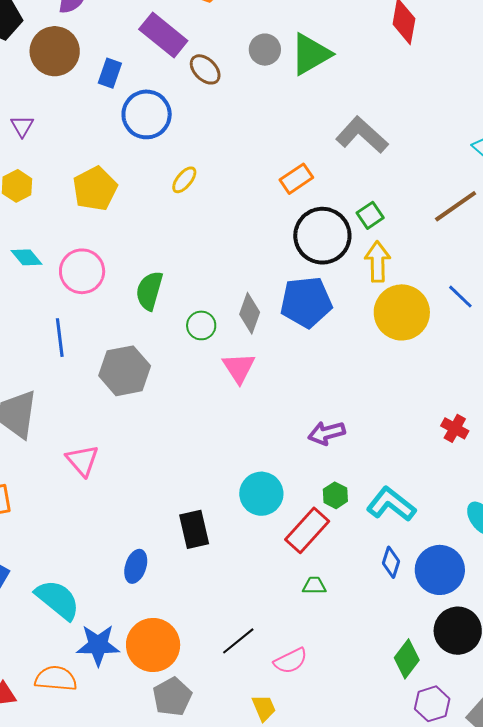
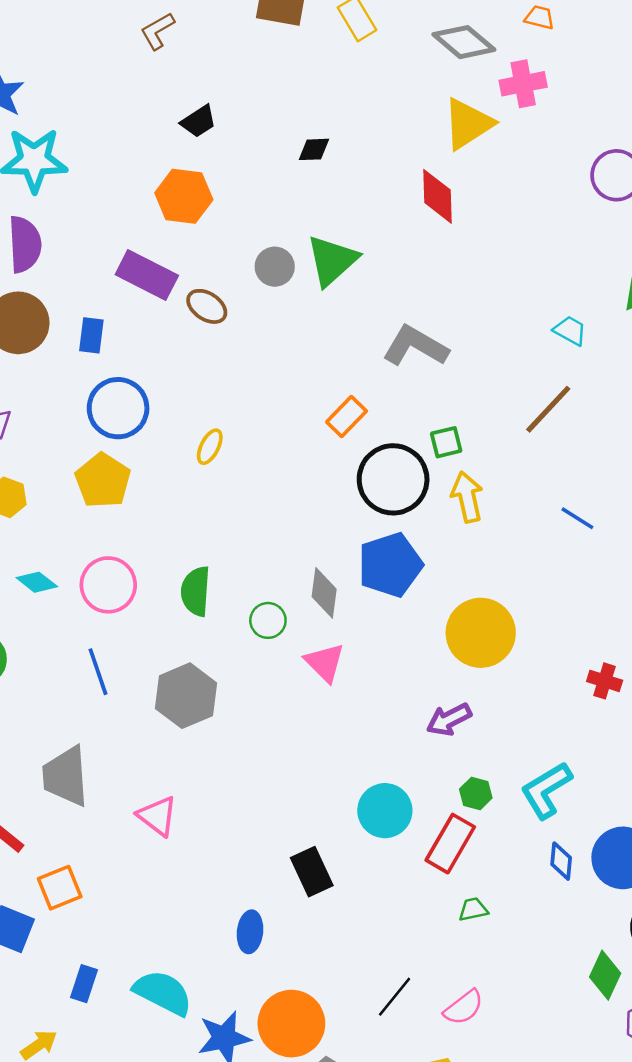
blue circle: (147, 114) -> (118, 408), moved
green square: (370, 215) -> (446, 442), turned 32
yellow circle: (402, 312) -> (481, 633), moved
cyan L-shape: (391, 504) -> (546, 790), turned -57

